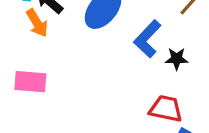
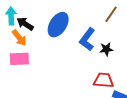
pink rectangle: (30, 82) -> (19, 59), moved

